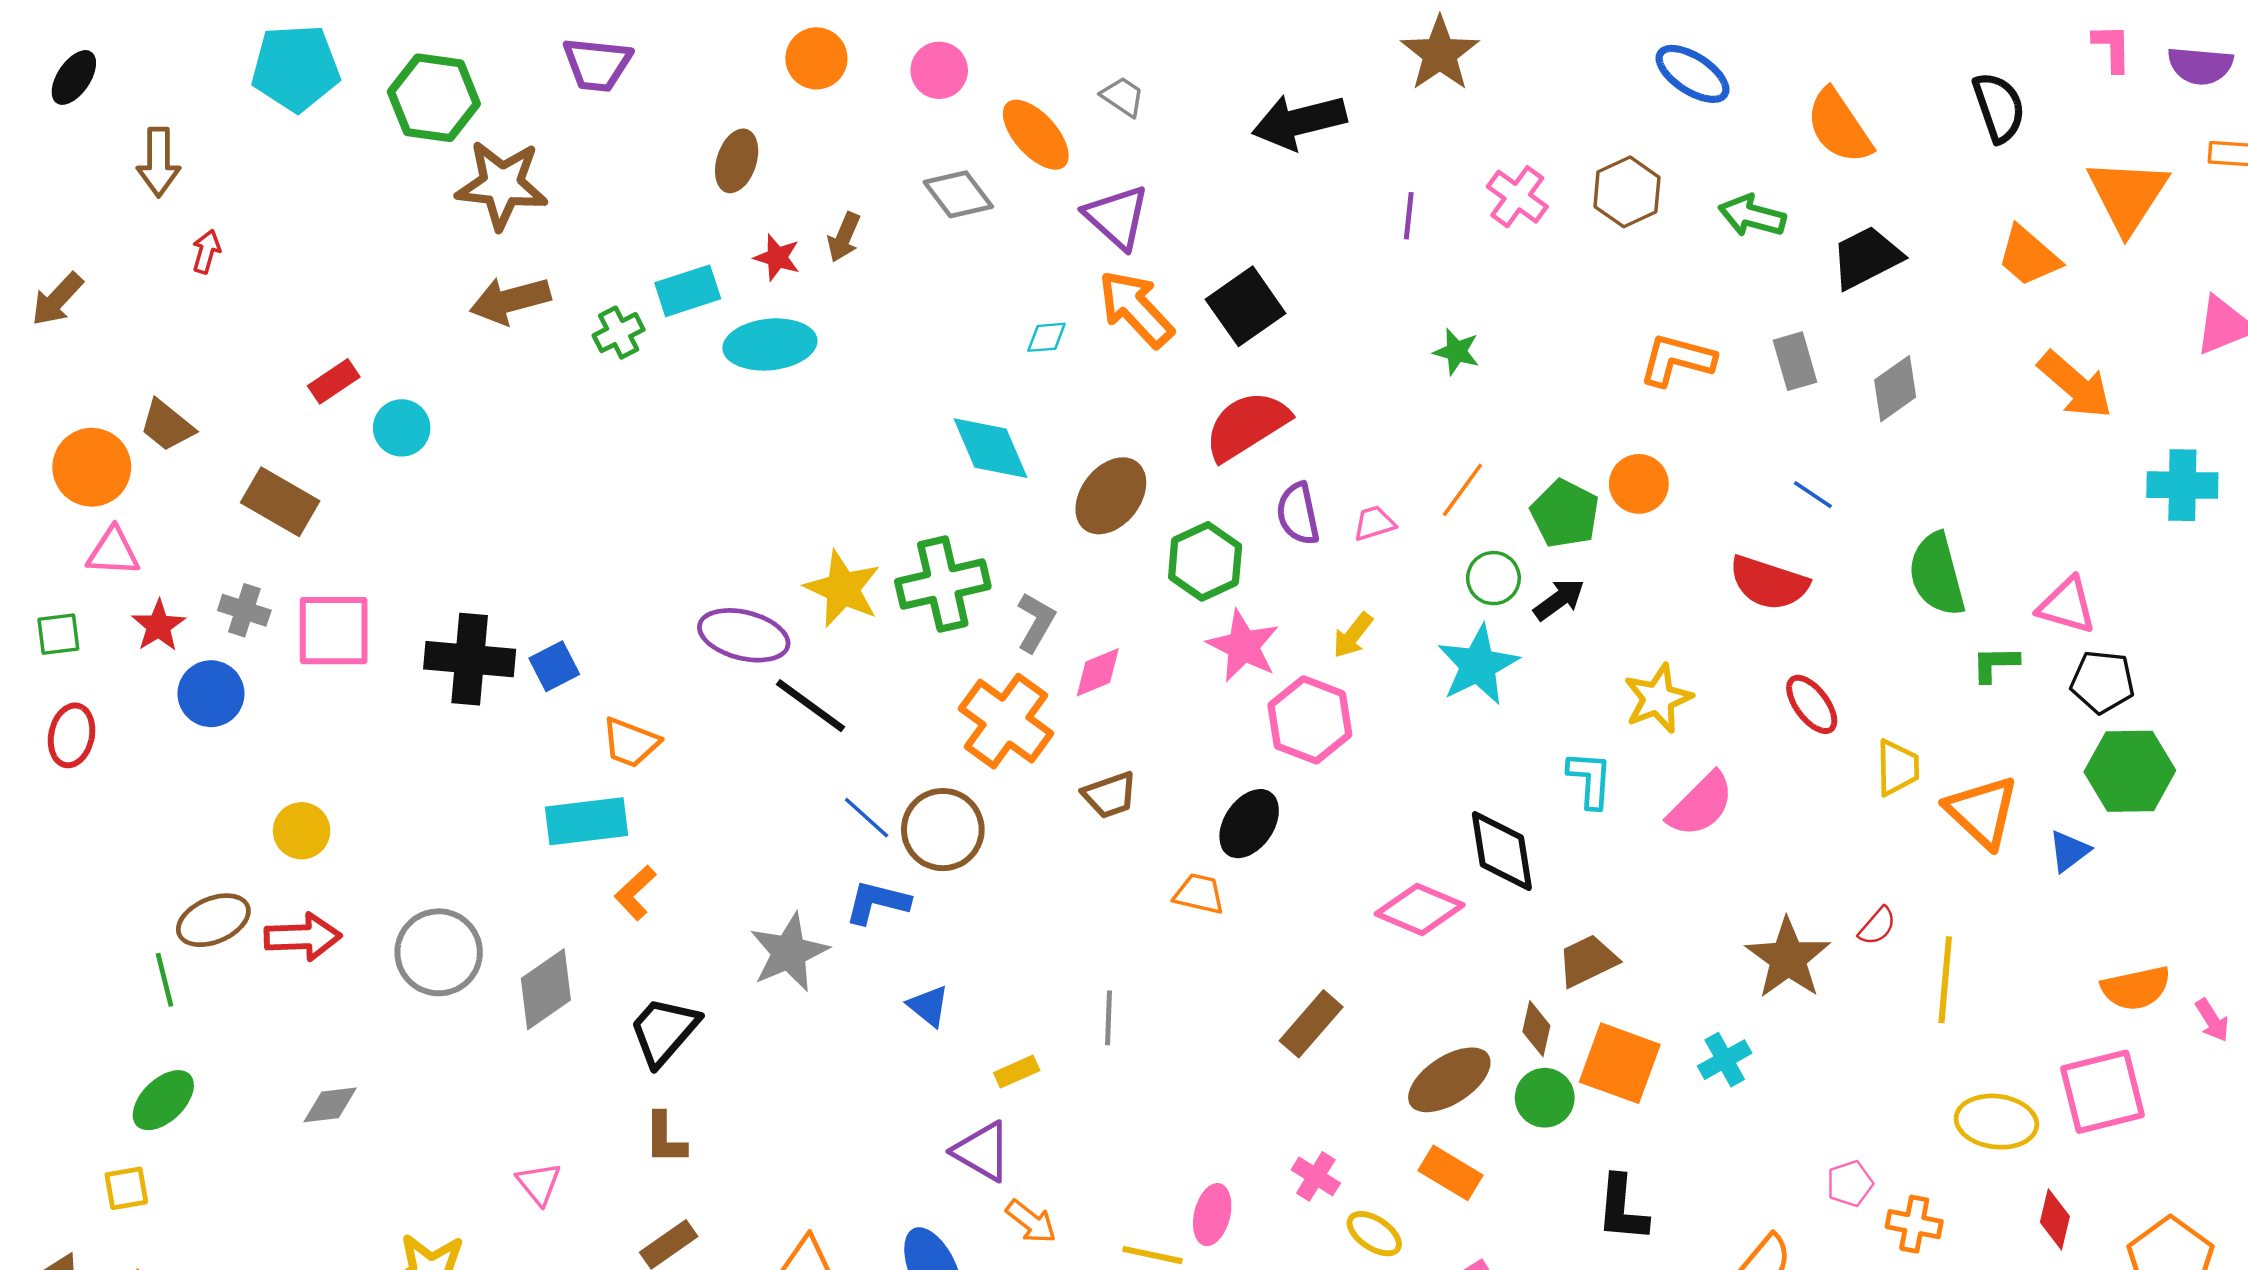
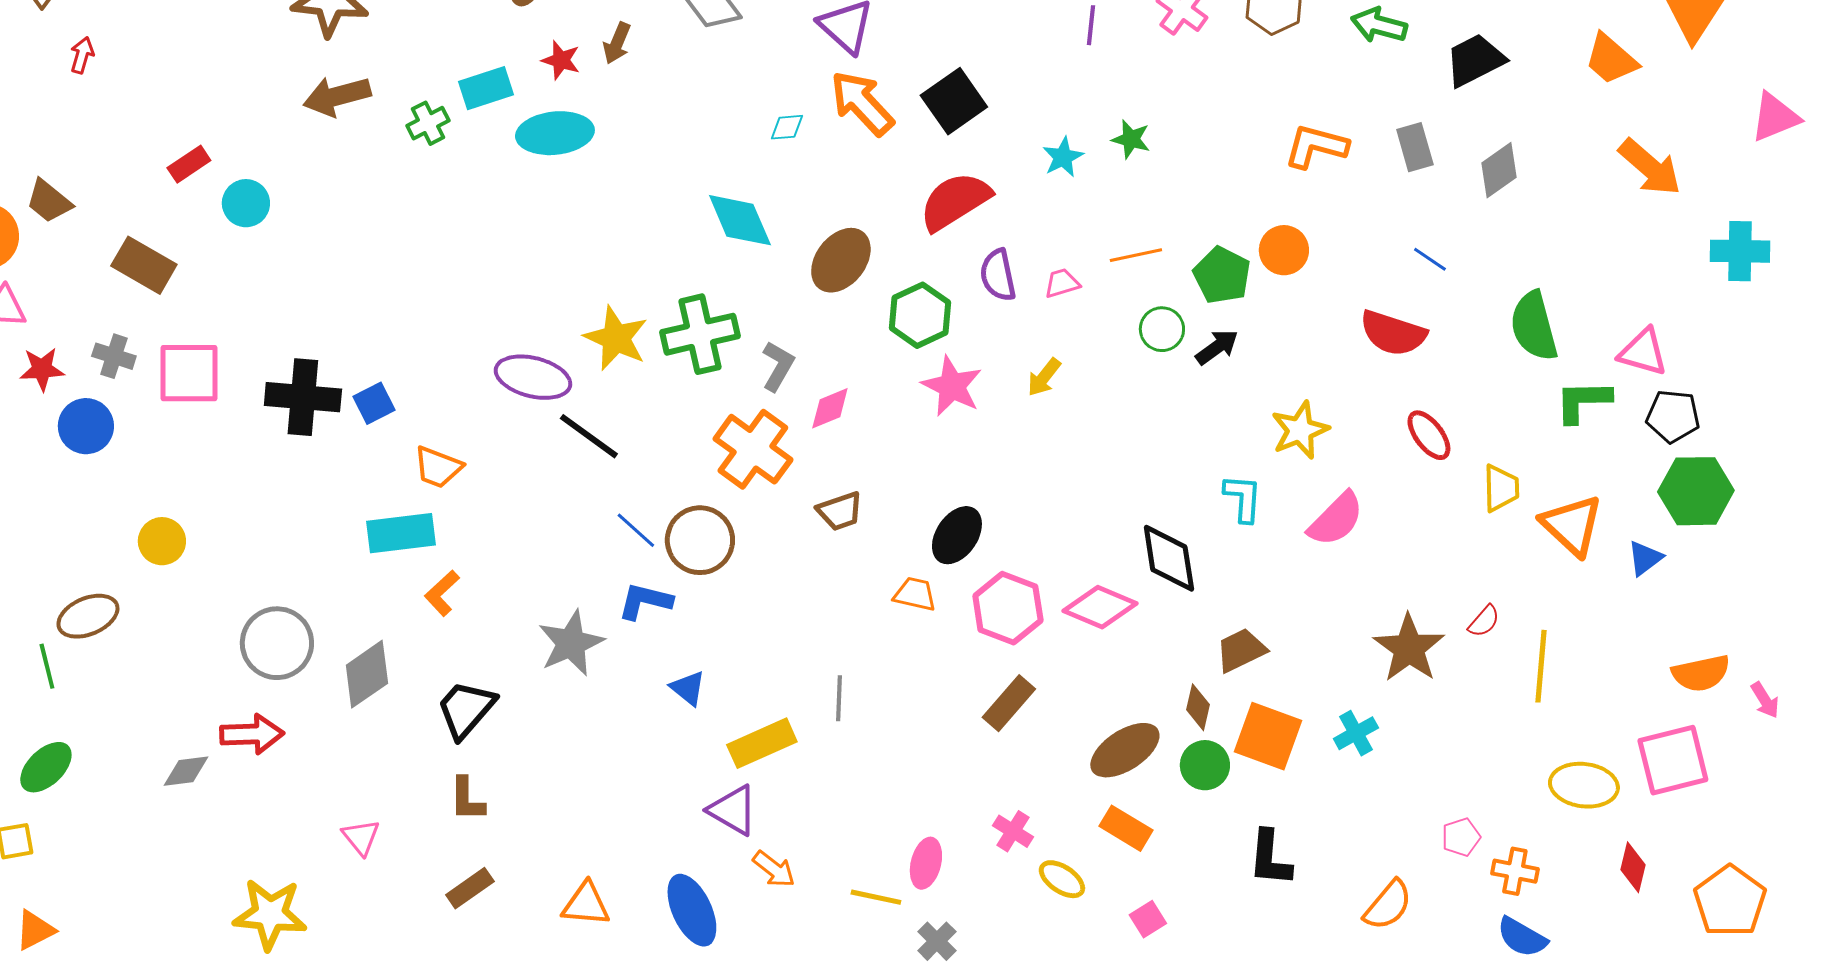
orange line: (1462, 490) -> (1136, 255), turned 42
red star: (159, 626) -> (42, 369), turned 30
green L-shape: (1995, 664) -> (1583, 401), size x1.4
cyan star: (1478, 665) -> (1063, 157), moved, size x0.6
pink hexagon: (1310, 720) -> (1008, 608), moved
red arrow: (303, 937) -> (252, 734), moved
yellow rectangle: (1017, 1072) -> (762, 743), size x1.8

